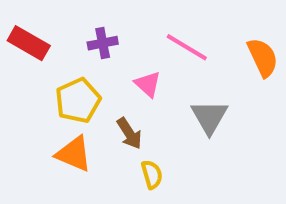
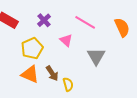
purple cross: (103, 43) -> (44, 20), turned -32
brown arrow: (129, 133) -> (52, 73), moved

